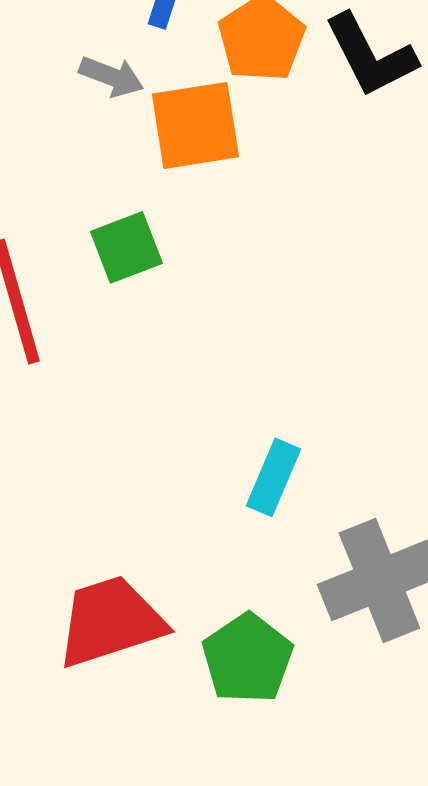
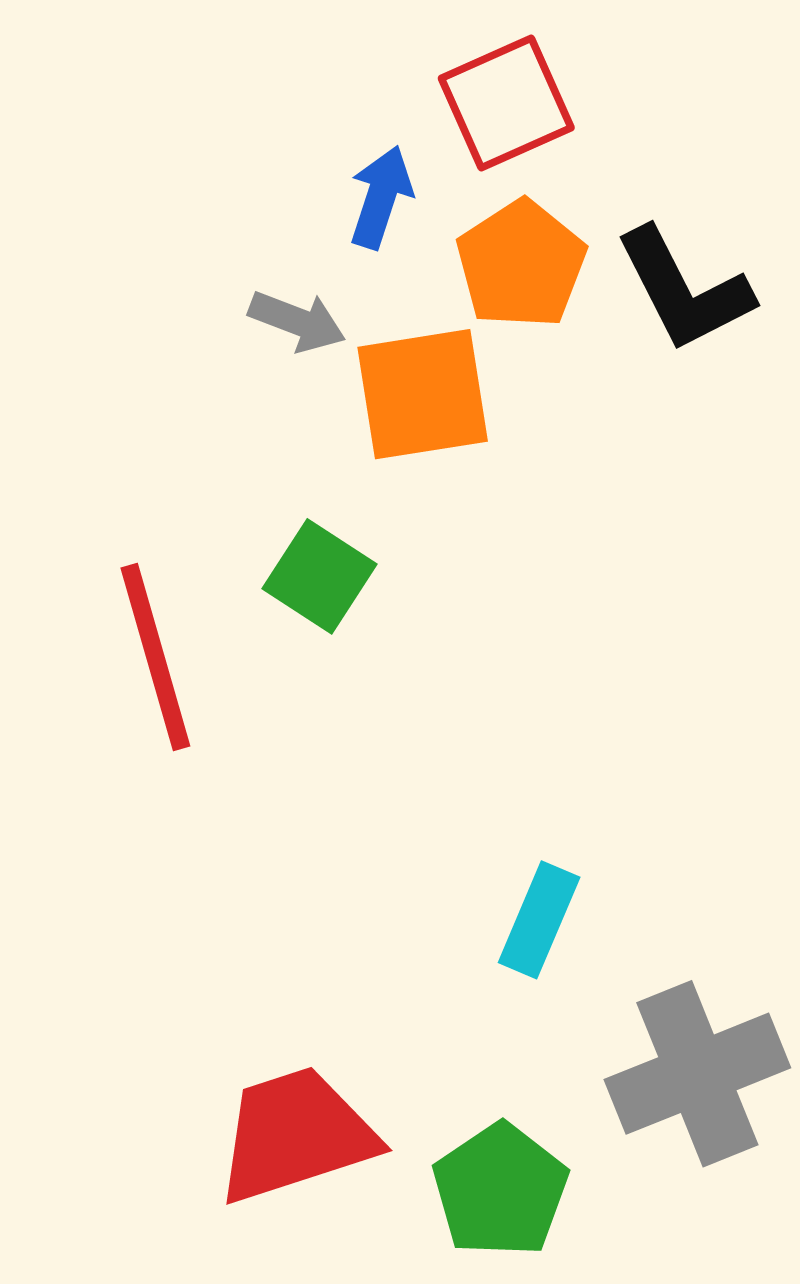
green square: (126, 247) -> (320, 576), turned -36

